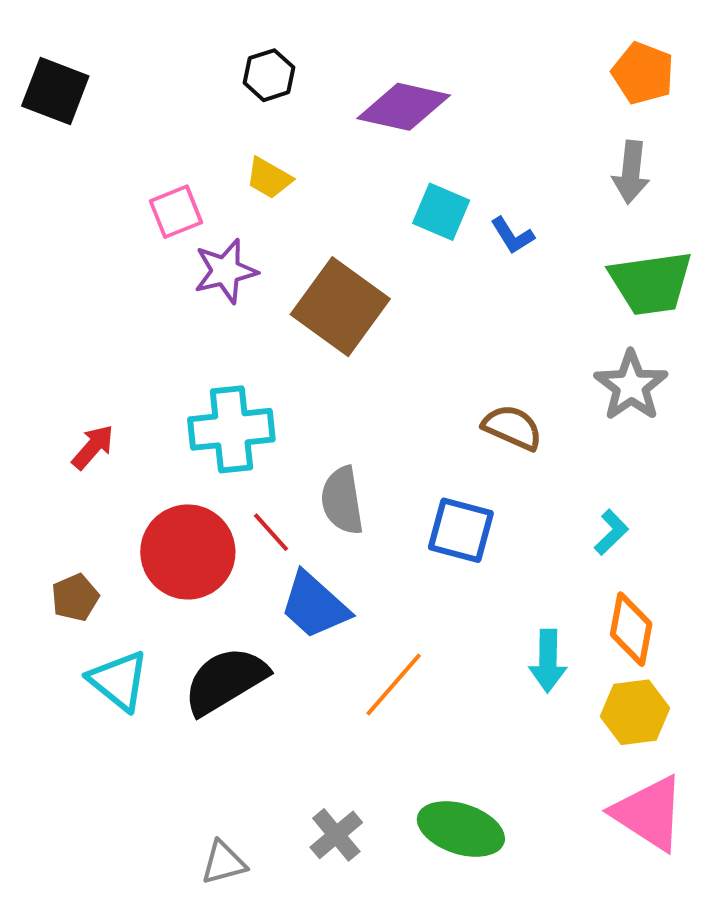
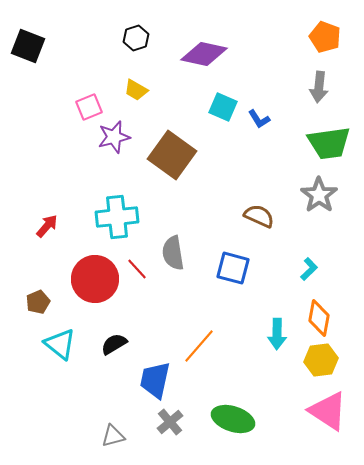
blue trapezoid: (314, 605) -> (155, 380), moved, turned 60
black semicircle: (225, 681) -> (114, 344), size x0.6

